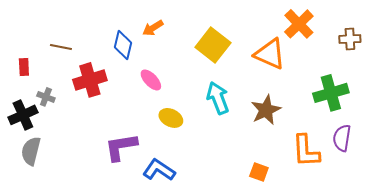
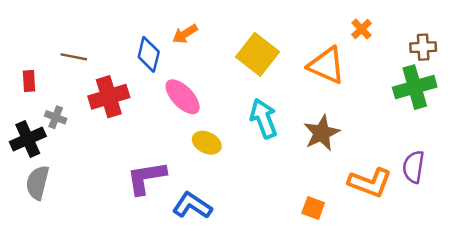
orange cross: (299, 24) -> (361, 29), size x0.6
pink ellipse: (151, 80) -> (183, 97), size x1.4
green cross: (331, 93) -> (415, 87), moved
orange L-shape: (306, 151) -> (370, 183), turned -66

